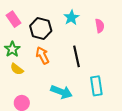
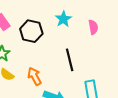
orange arrow: (42, 55) -> (35, 76), moved

